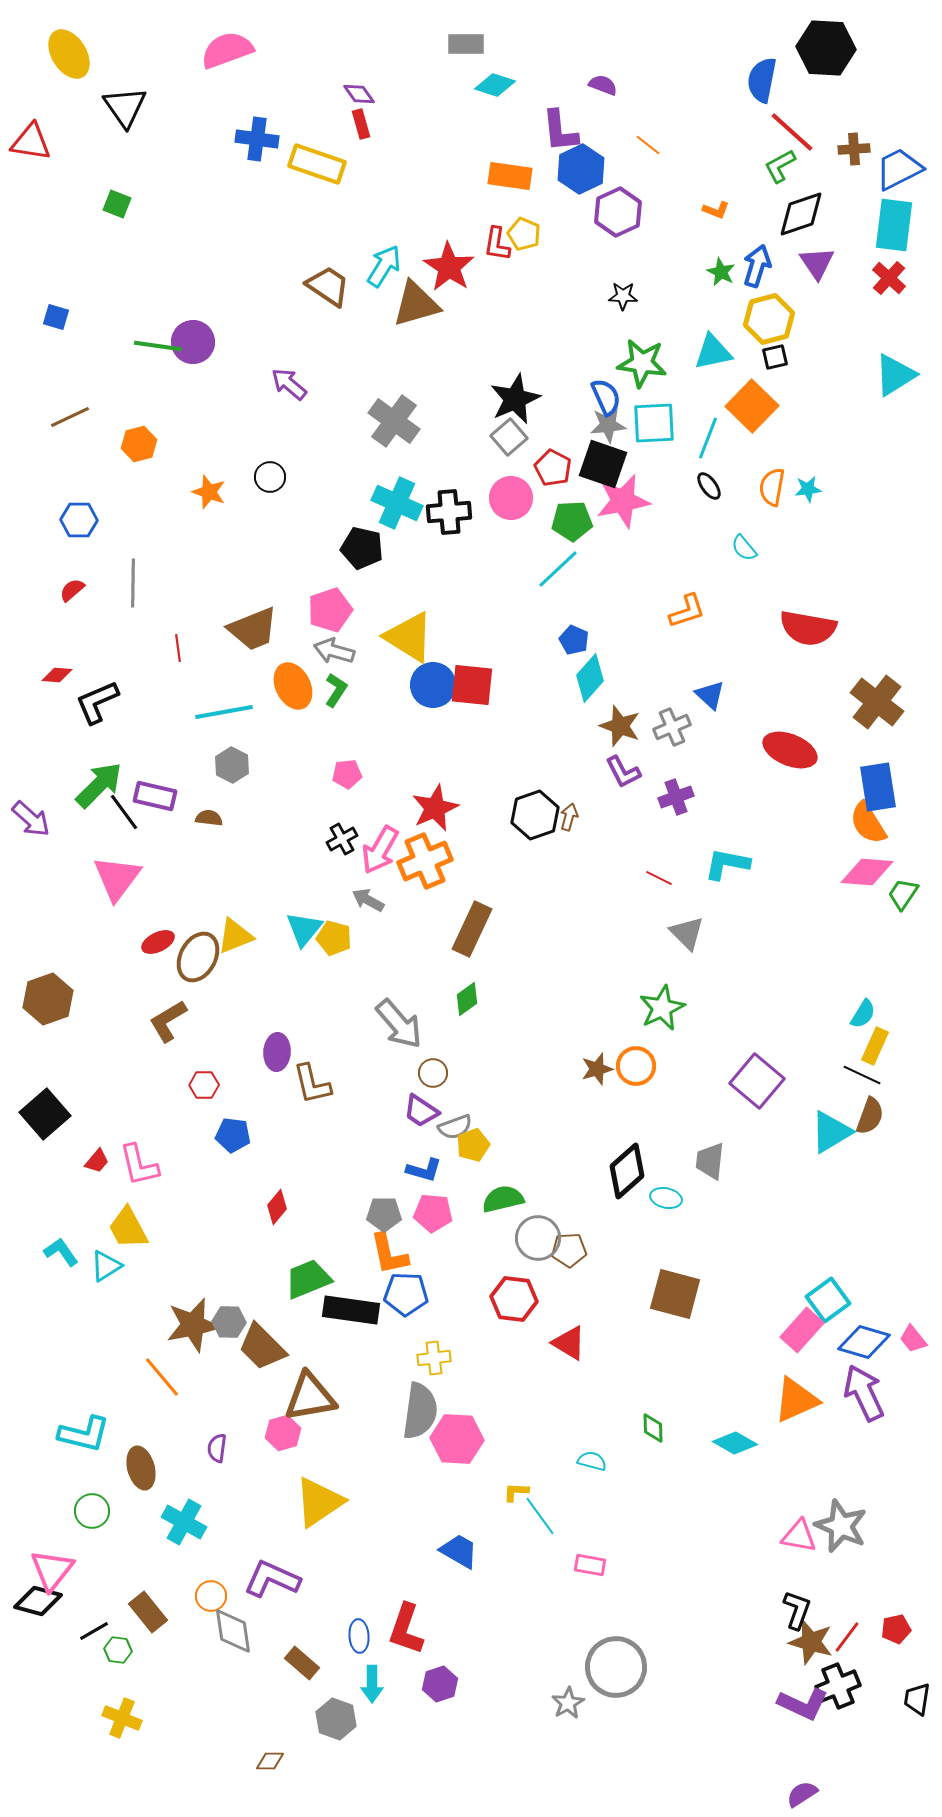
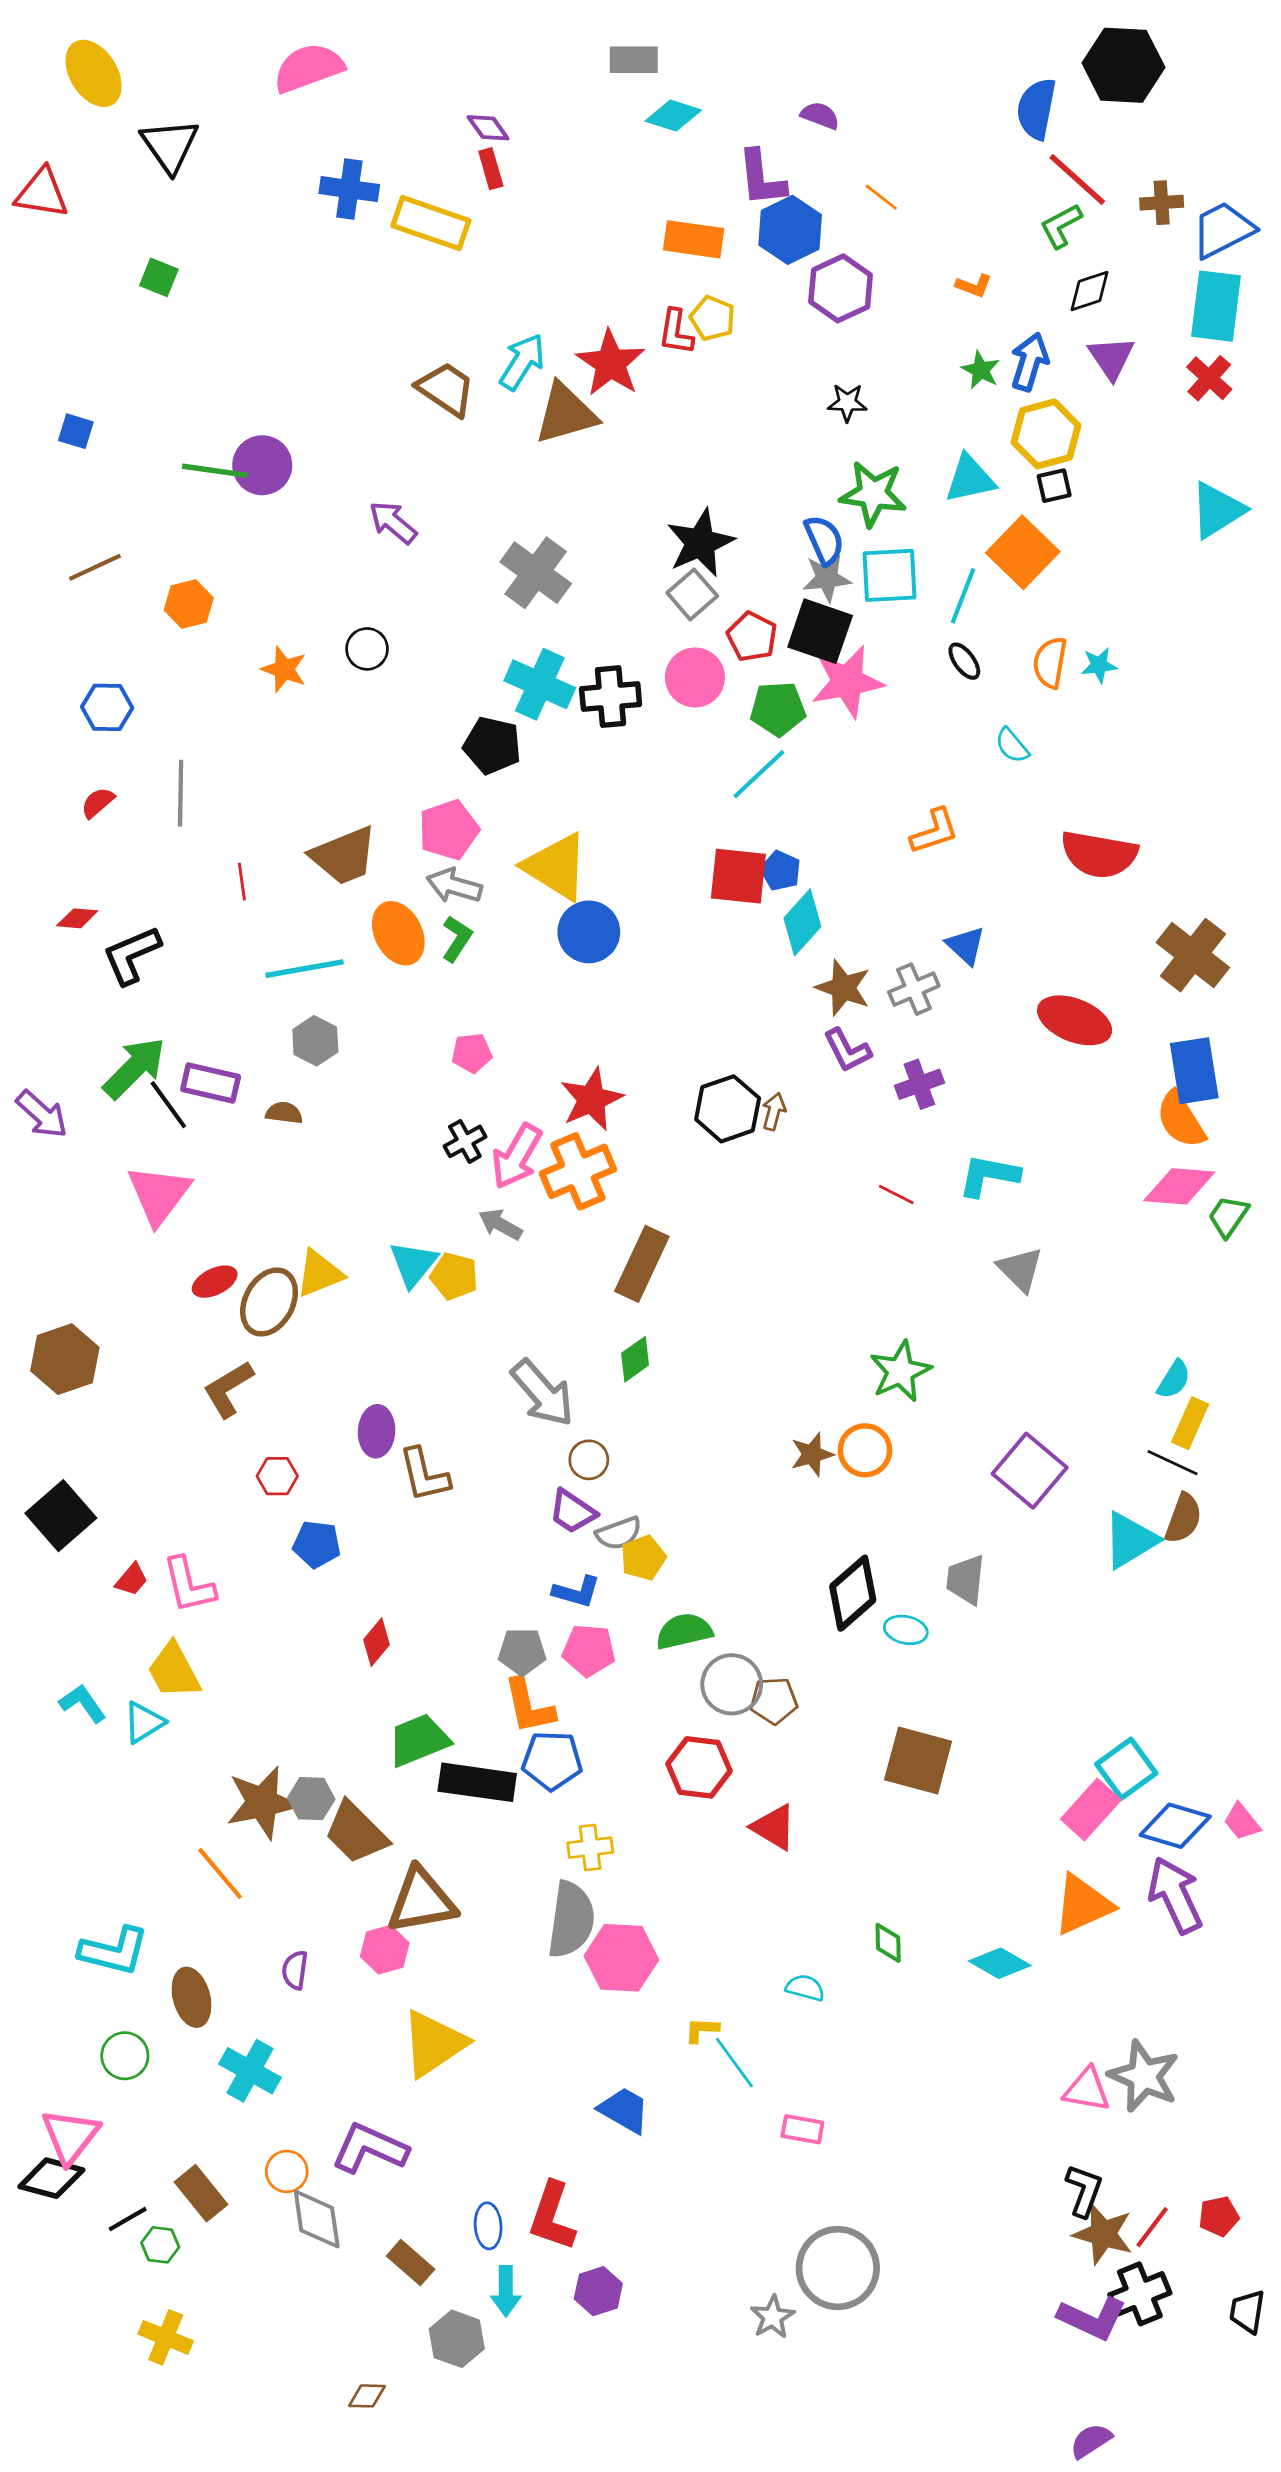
black diamond: (801, 214) -> (1089, 291), size x0.7
red square: (472, 685) -> (738, 876), moved
gray triangle: (687, 933) -> (1020, 1269), moved

